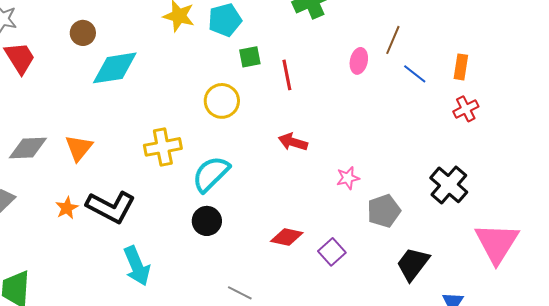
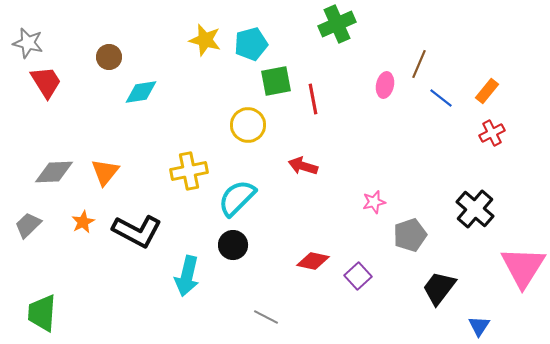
green square: (250, 57) -> (276, 81), size x1.4
orange rectangle: (461, 67) -> (487, 91), turned 30
cyan diamond: (115, 68) -> (141, 92), size x0.7
red arrow: (293, 142) -> (303, 166), moved
orange star: (67, 208) -> (83, 222), moved
cyan arrow: (137, 266) -> (187, 276), moved, turned 36

